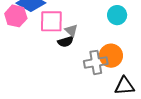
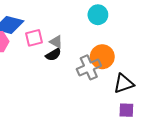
pink square: (51, 21) -> (34, 38), size x0.7

